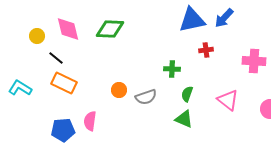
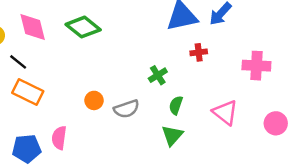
green diamond: (110, 29) -> (83, 27), turned 36
green cross: (172, 69) -> (158, 75), turned -35
green triangle: (184, 119) -> (172, 135), turned 48

